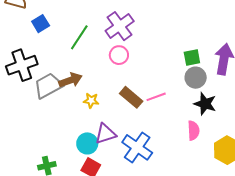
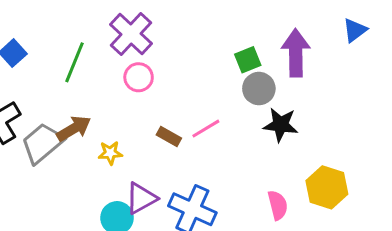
brown rectangle: (131, 97) -> (169, 137), size x0.7
pink semicircle: (194, 131) -> (278, 205), moved

